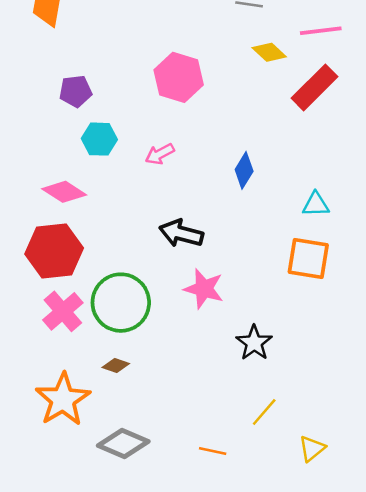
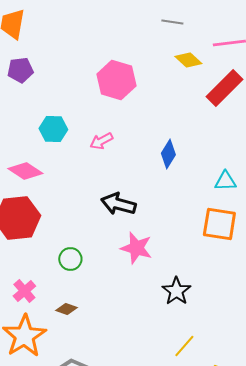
purple pentagon: (75, 91) -> (20, 70), moved
green circle: (121, 303) -> (70, 259), size x0.5
pink cross: (63, 311) -> (24, 291), moved, size x0.7

